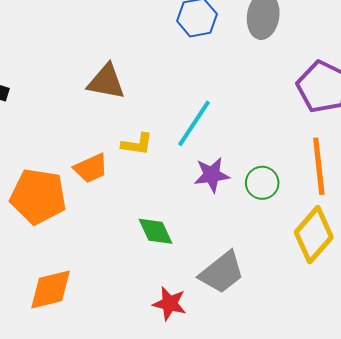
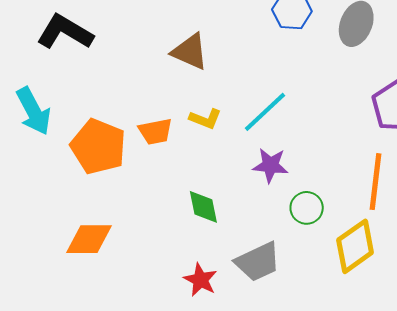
green circle: (262, 183) -> (307, 208), moved

